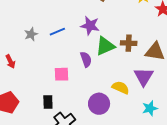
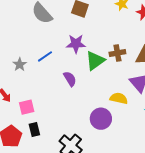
purple semicircle: (86, 59) -> (70, 79), moved
pink square: (62, 74) -> (27, 107), moved
black rectangle: (48, 102) -> (34, 130), moved

